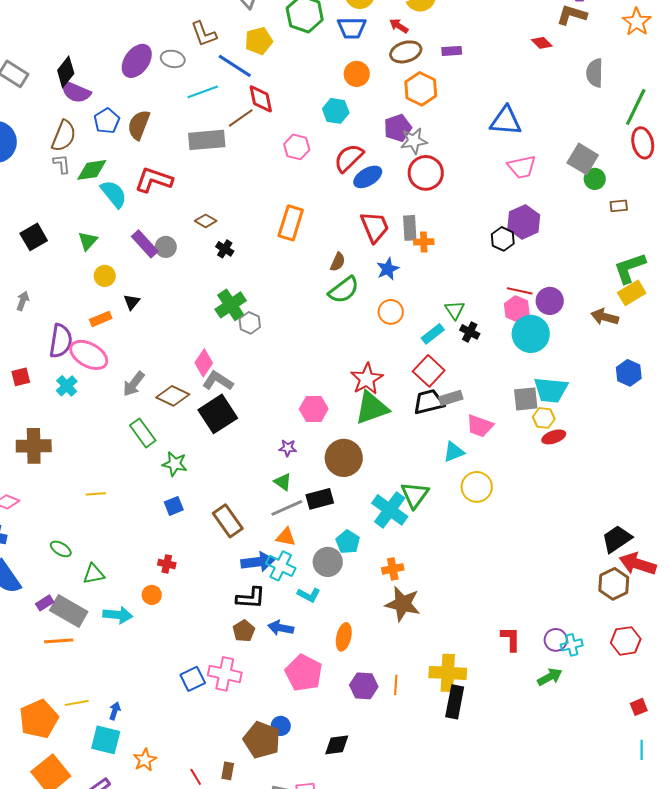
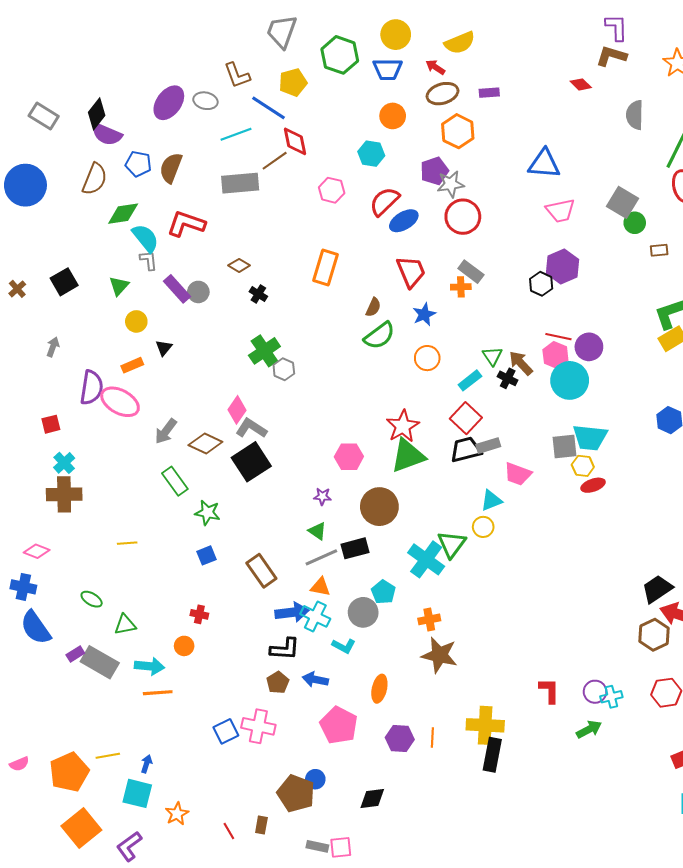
blue pentagon: (107, 121) -> (138, 164), turned -30
gray L-shape: (62, 164) -> (149, 260), moved
gray rectangle: (410, 228) -> (471, 272), moved, turned -50
brown arrow: (605, 317) -> (521, 363), moved, turned 32
cyan cross: (67, 386) -> (64, 463), moved
yellow circle: (477, 487) -> (483, 527), moved, size x0.7
orange line: (59, 641) -> (158, 693), moved

